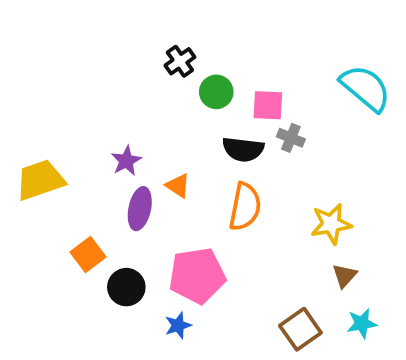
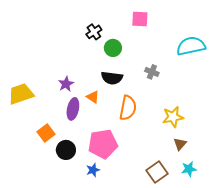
cyan semicircle: (366, 88) -> (191, 46), turned -52
pink square: (268, 105) -> (140, 19), moved
black semicircle: (243, 149) -> (112, 78), moved

